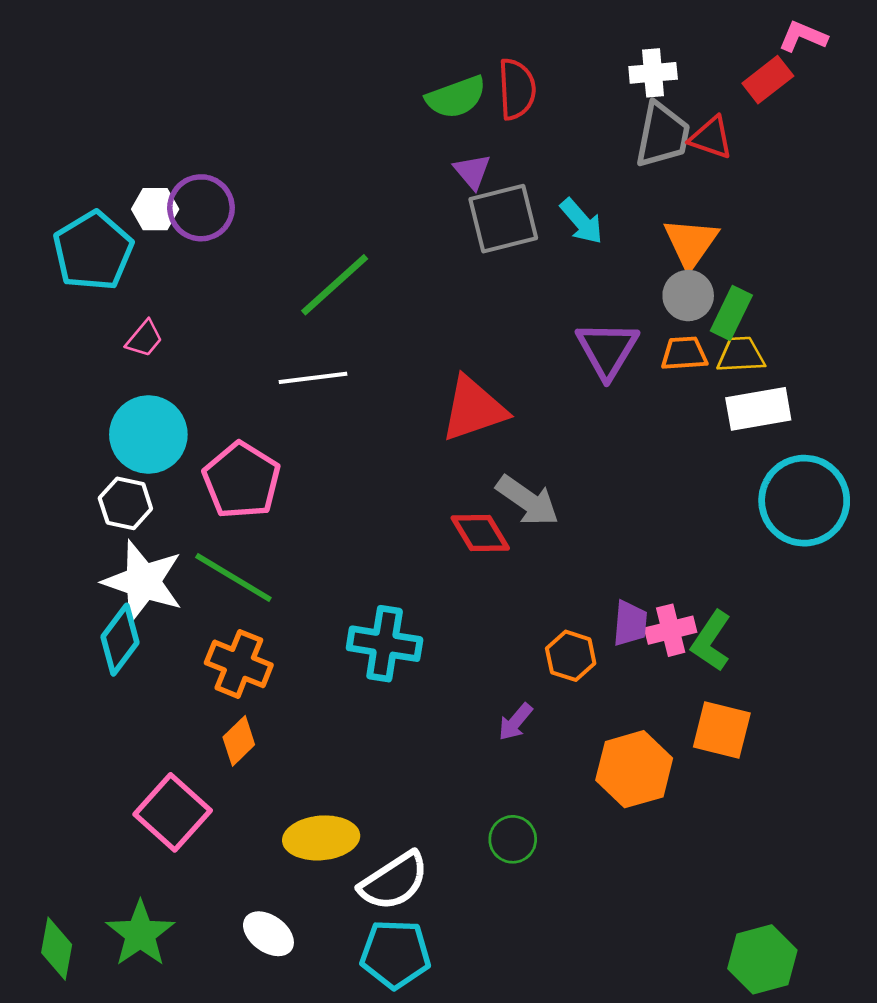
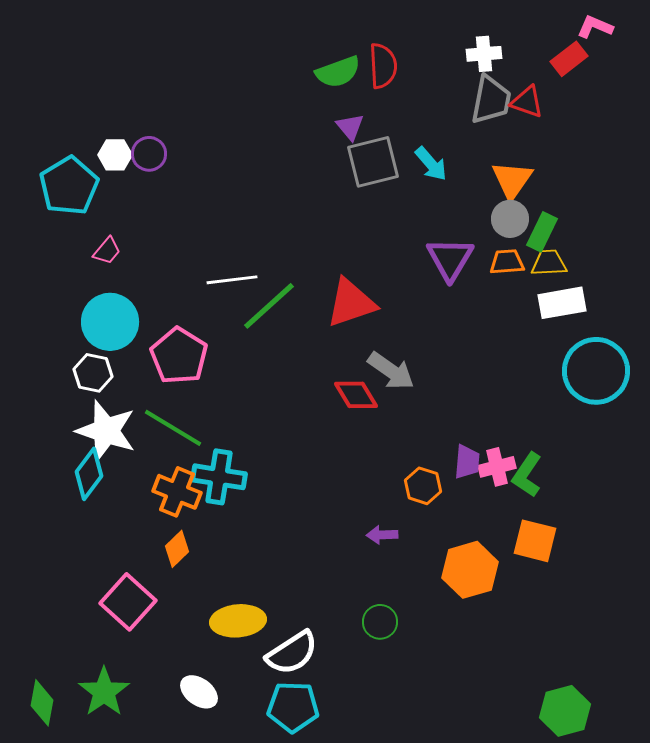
purple circle: (201, 208) -> (149, 154), size x0.7
green line: (335, 285) -> (269, 306), moved
cyan cross: (385, 644) -> (219, 477), moved
purple arrow: (515, 722) -> (382, 535), turned 48

